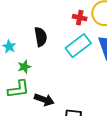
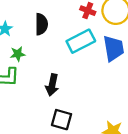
black arrow: (44, 100) -> (52, 85), moved, turned 72

